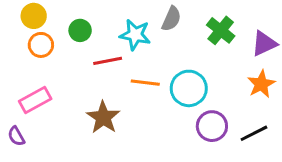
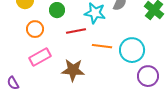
orange circle: (41, 45) -> (35, 29), moved
pink rectangle: (35, 100) -> (40, 57), moved
brown star: (103, 117) -> (73, 70), turned -30

